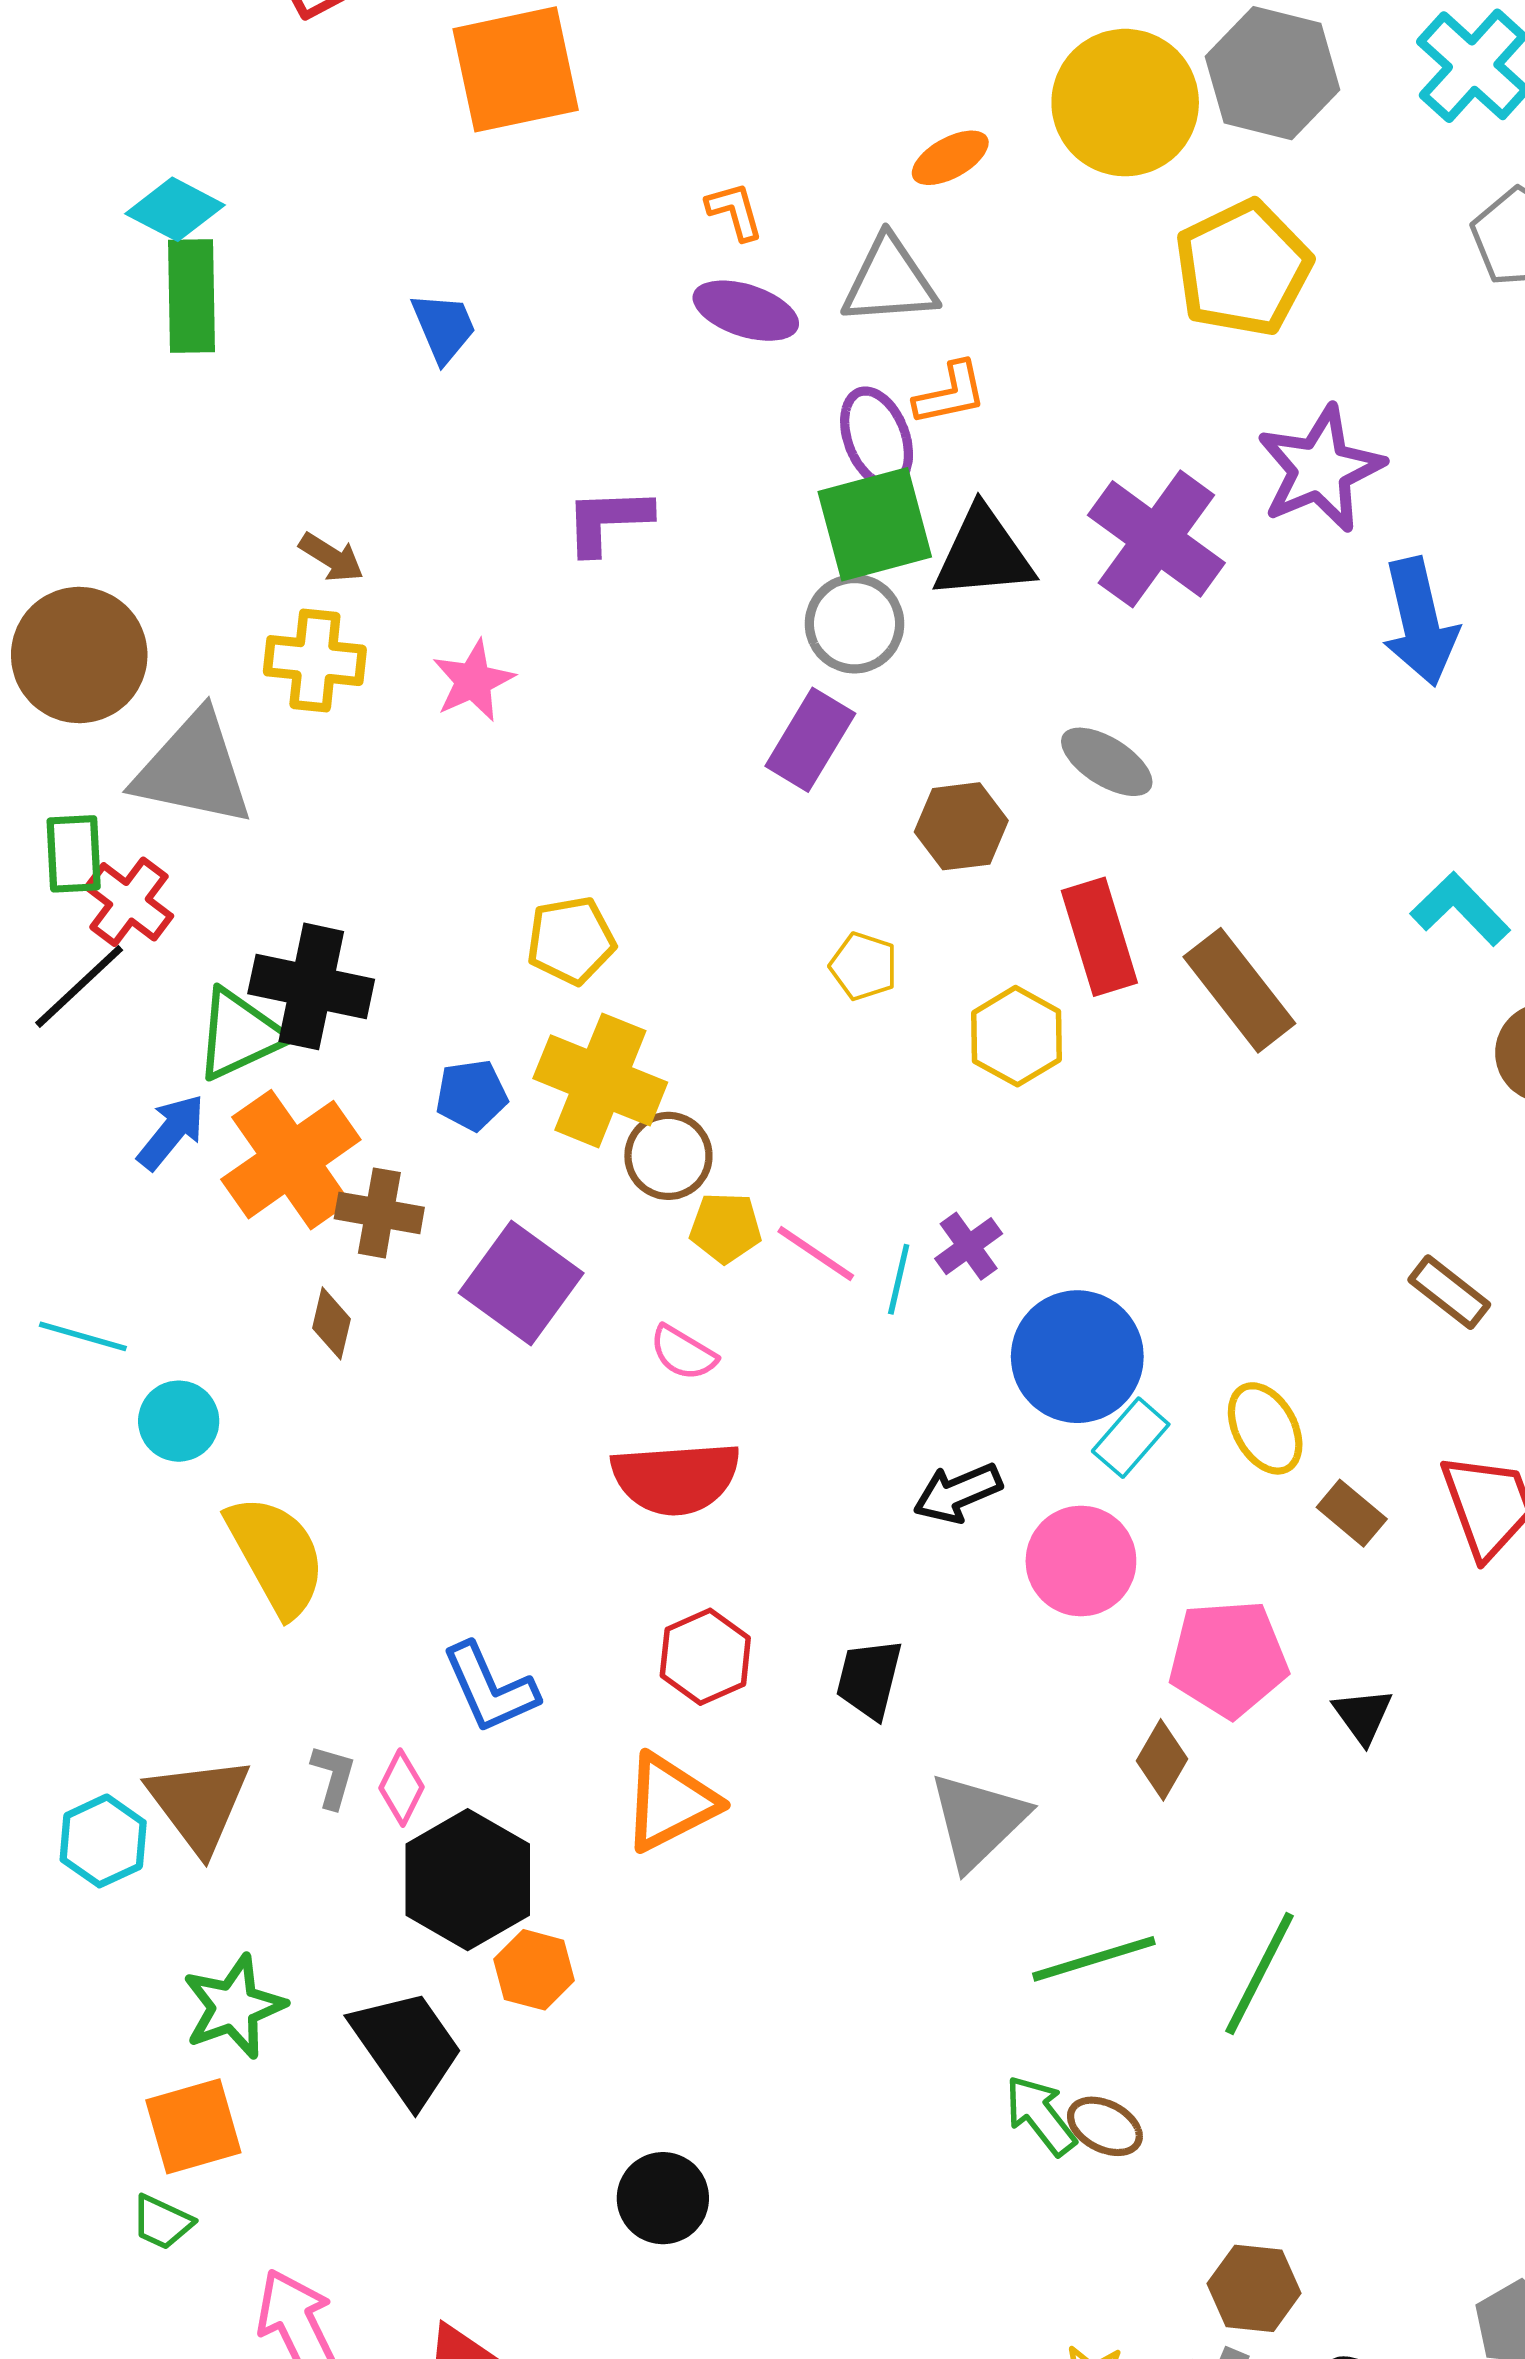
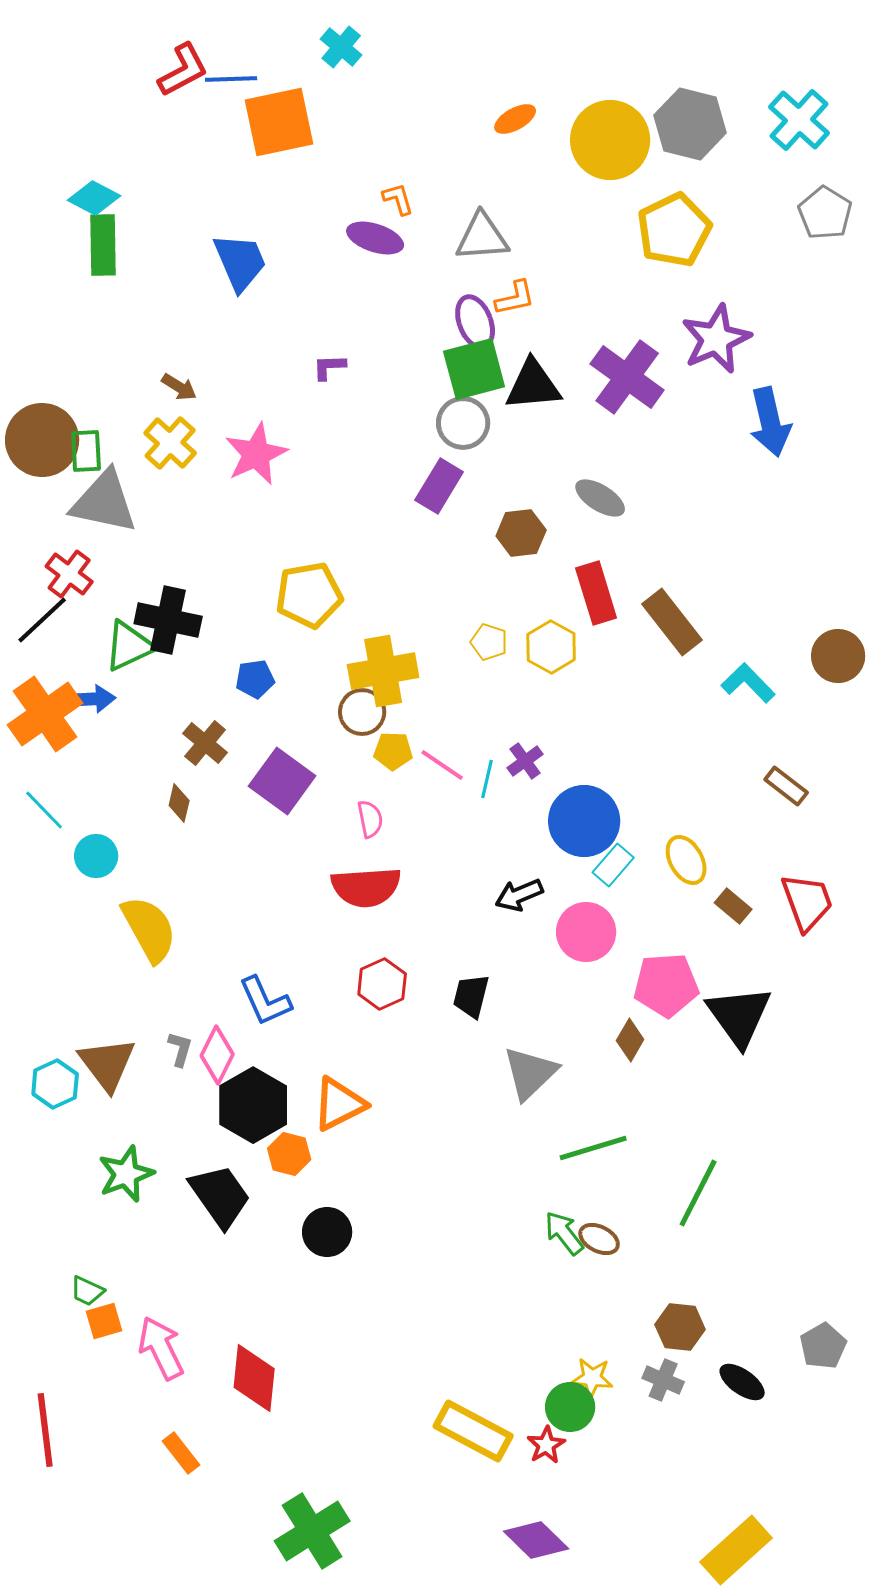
orange ellipse: (950, 158) -> (515, 119), moved
purple ellipse: (746, 311) -> (375, 238), moved
blue trapezoid: (444, 327) -> (240, 262), size x1.5
purple L-shape: (608, 521) -> (329, 367), size x0.7
yellow cross: (315, 661) -> (170, 443), turned 36
pink star: (473, 681) -> (256, 454), size x1.4
green rectangle: (74, 854) -> (86, 451), moved
cyan L-shape: (1460, 909) -> (748, 683), moved
yellow pentagon: (571, 940) -> (309, 595), size x1.4
yellow pentagon: (864, 966) -> (489, 642), moved
yellow cross: (600, 1080) -> (383, 671), moved, turned -32
blue arrow: (171, 1132) -> (92, 699), turned 48
orange cross: (291, 1160) -> (45, 714), moved
brown cross: (379, 1213) -> (205, 743), turned 30
cyan line: (83, 1336) -> (44, 810), turned 30
pink semicircle: (683, 1353) -> (370, 819), turned -132
black triangle: (1363, 1716) -> (739, 1016), size x2.0
pink diamond: (401, 1788) -> (217, 1055), size x1.4
orange triangle: (670, 1802) -> (339, 1104), moved
green line: (1260, 1974) -> (698, 1193), moved
orange square: (193, 2126) -> (104, 1321), moved, size x0.7
black circle: (663, 2198) -> (327, 1232), moved

